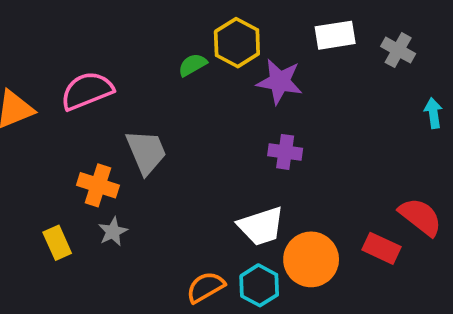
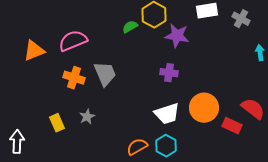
purple cross: (285, 152) -> (169, 73), moved
orange cross: (98, 185) -> (74, 78), moved
orange circle: (311, 259) -> (204, 108), moved

